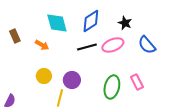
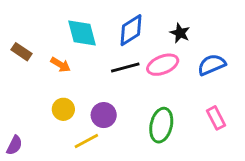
brown rectangle: (15, 36) -> (22, 52), turned -32
blue semicircle: (147, 45) -> (212, 65), turned 108
pink rectangle: (137, 82) -> (216, 118), moved
yellow line: (60, 98) -> (86, 141), turned 48

